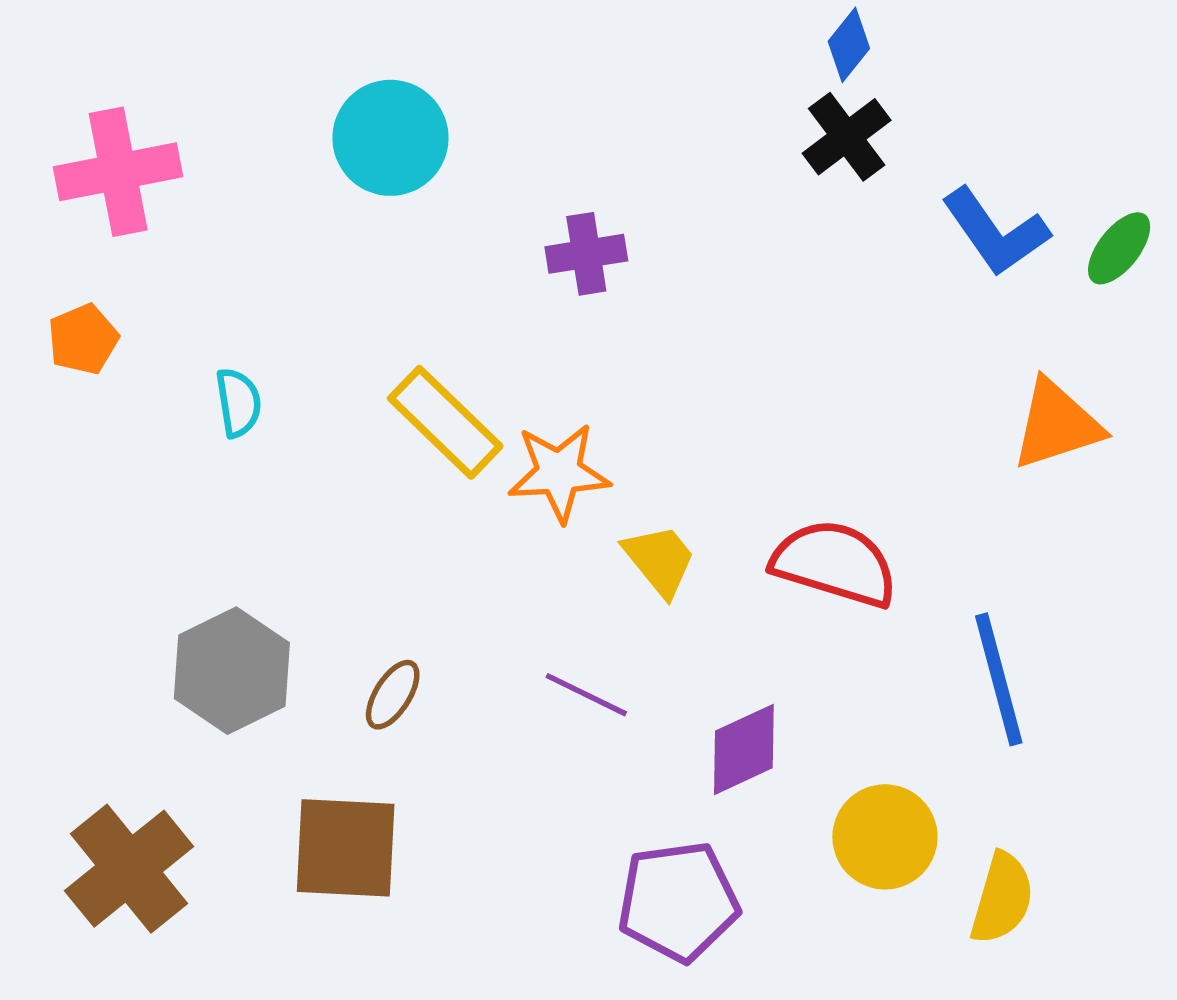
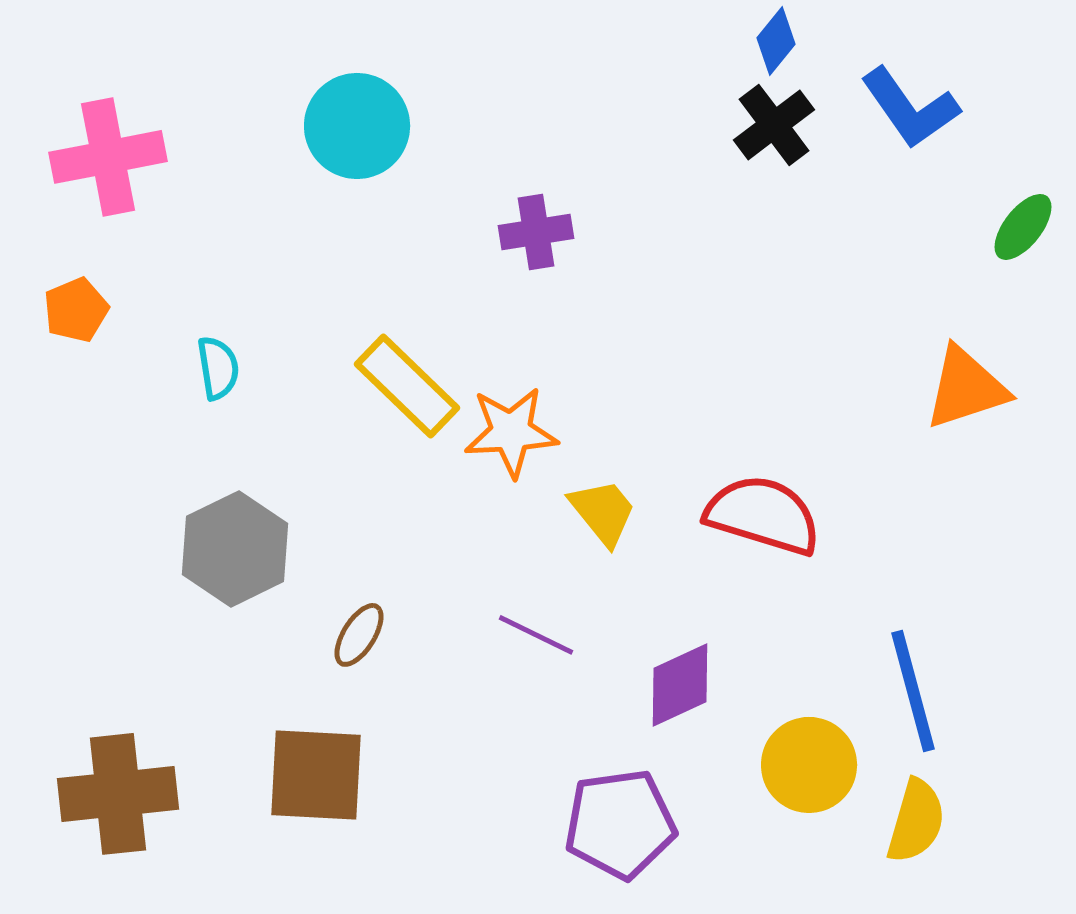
blue L-shape: (995, 232) -> (910, 108), moved
gray hexagon: (232, 671) -> (235, 549), moved
blue line: (999, 679) -> (913, 691), moved
brown cross: (129, 869) -> (118, 794), turned 33

